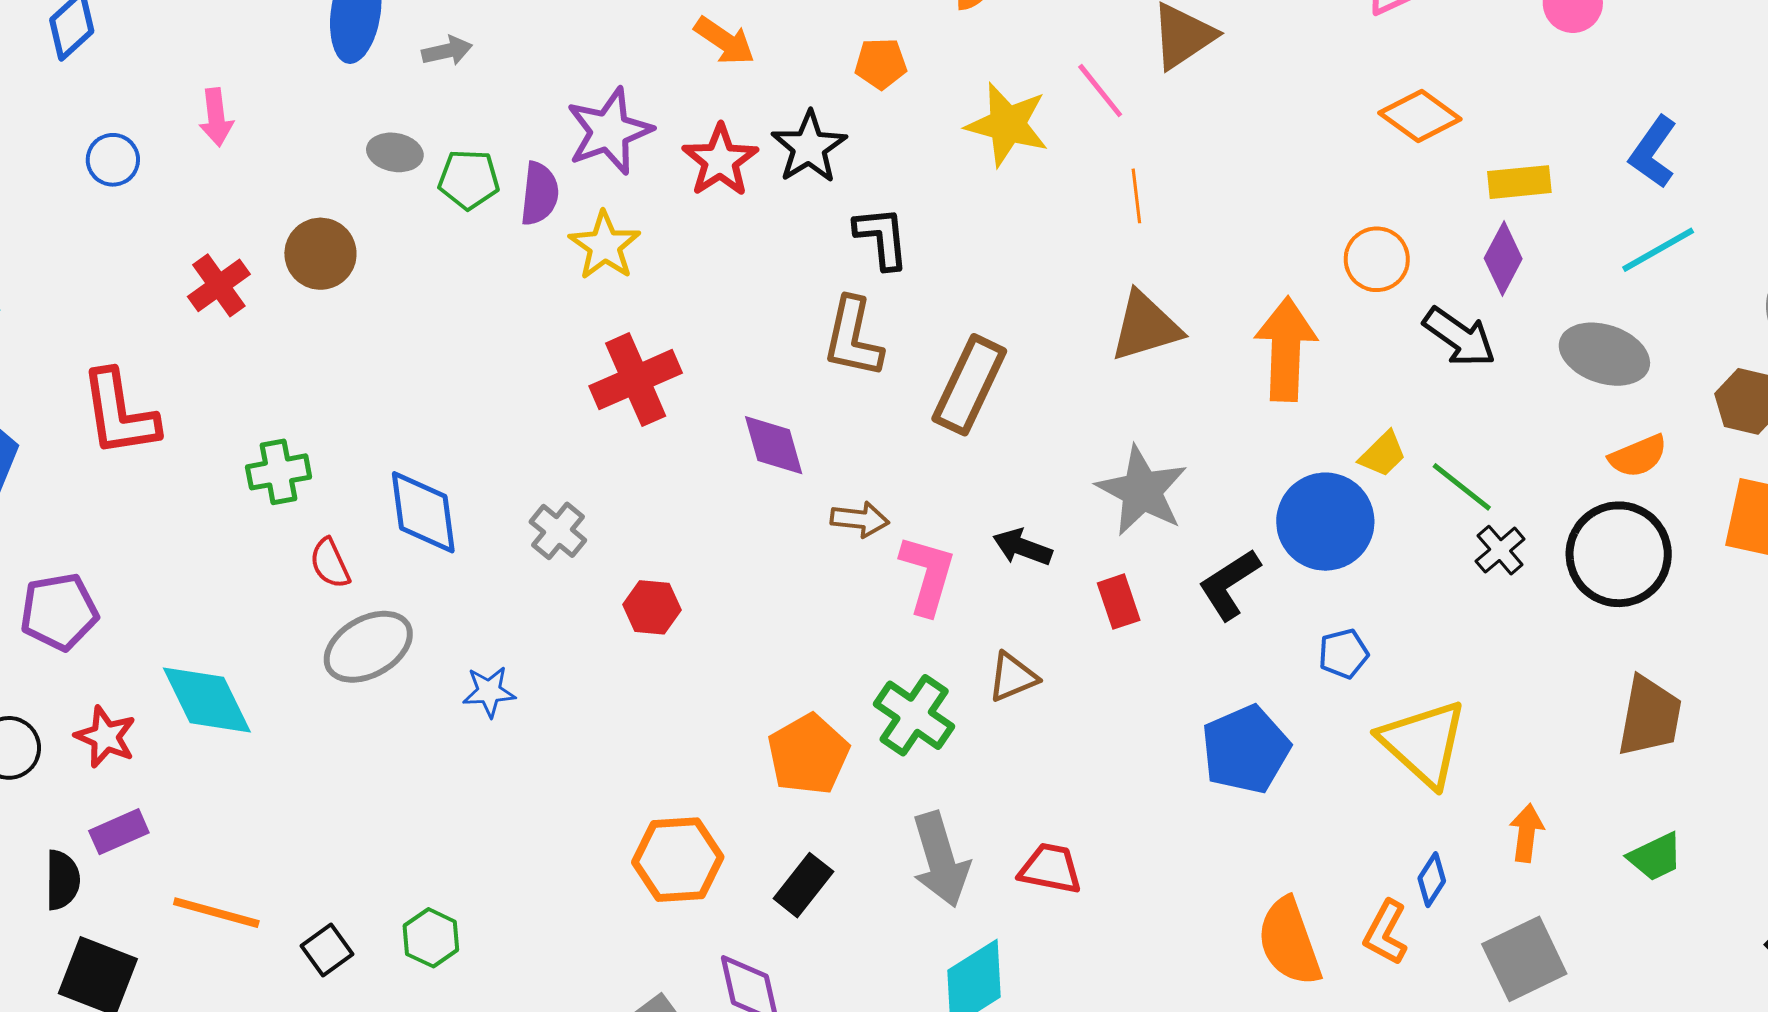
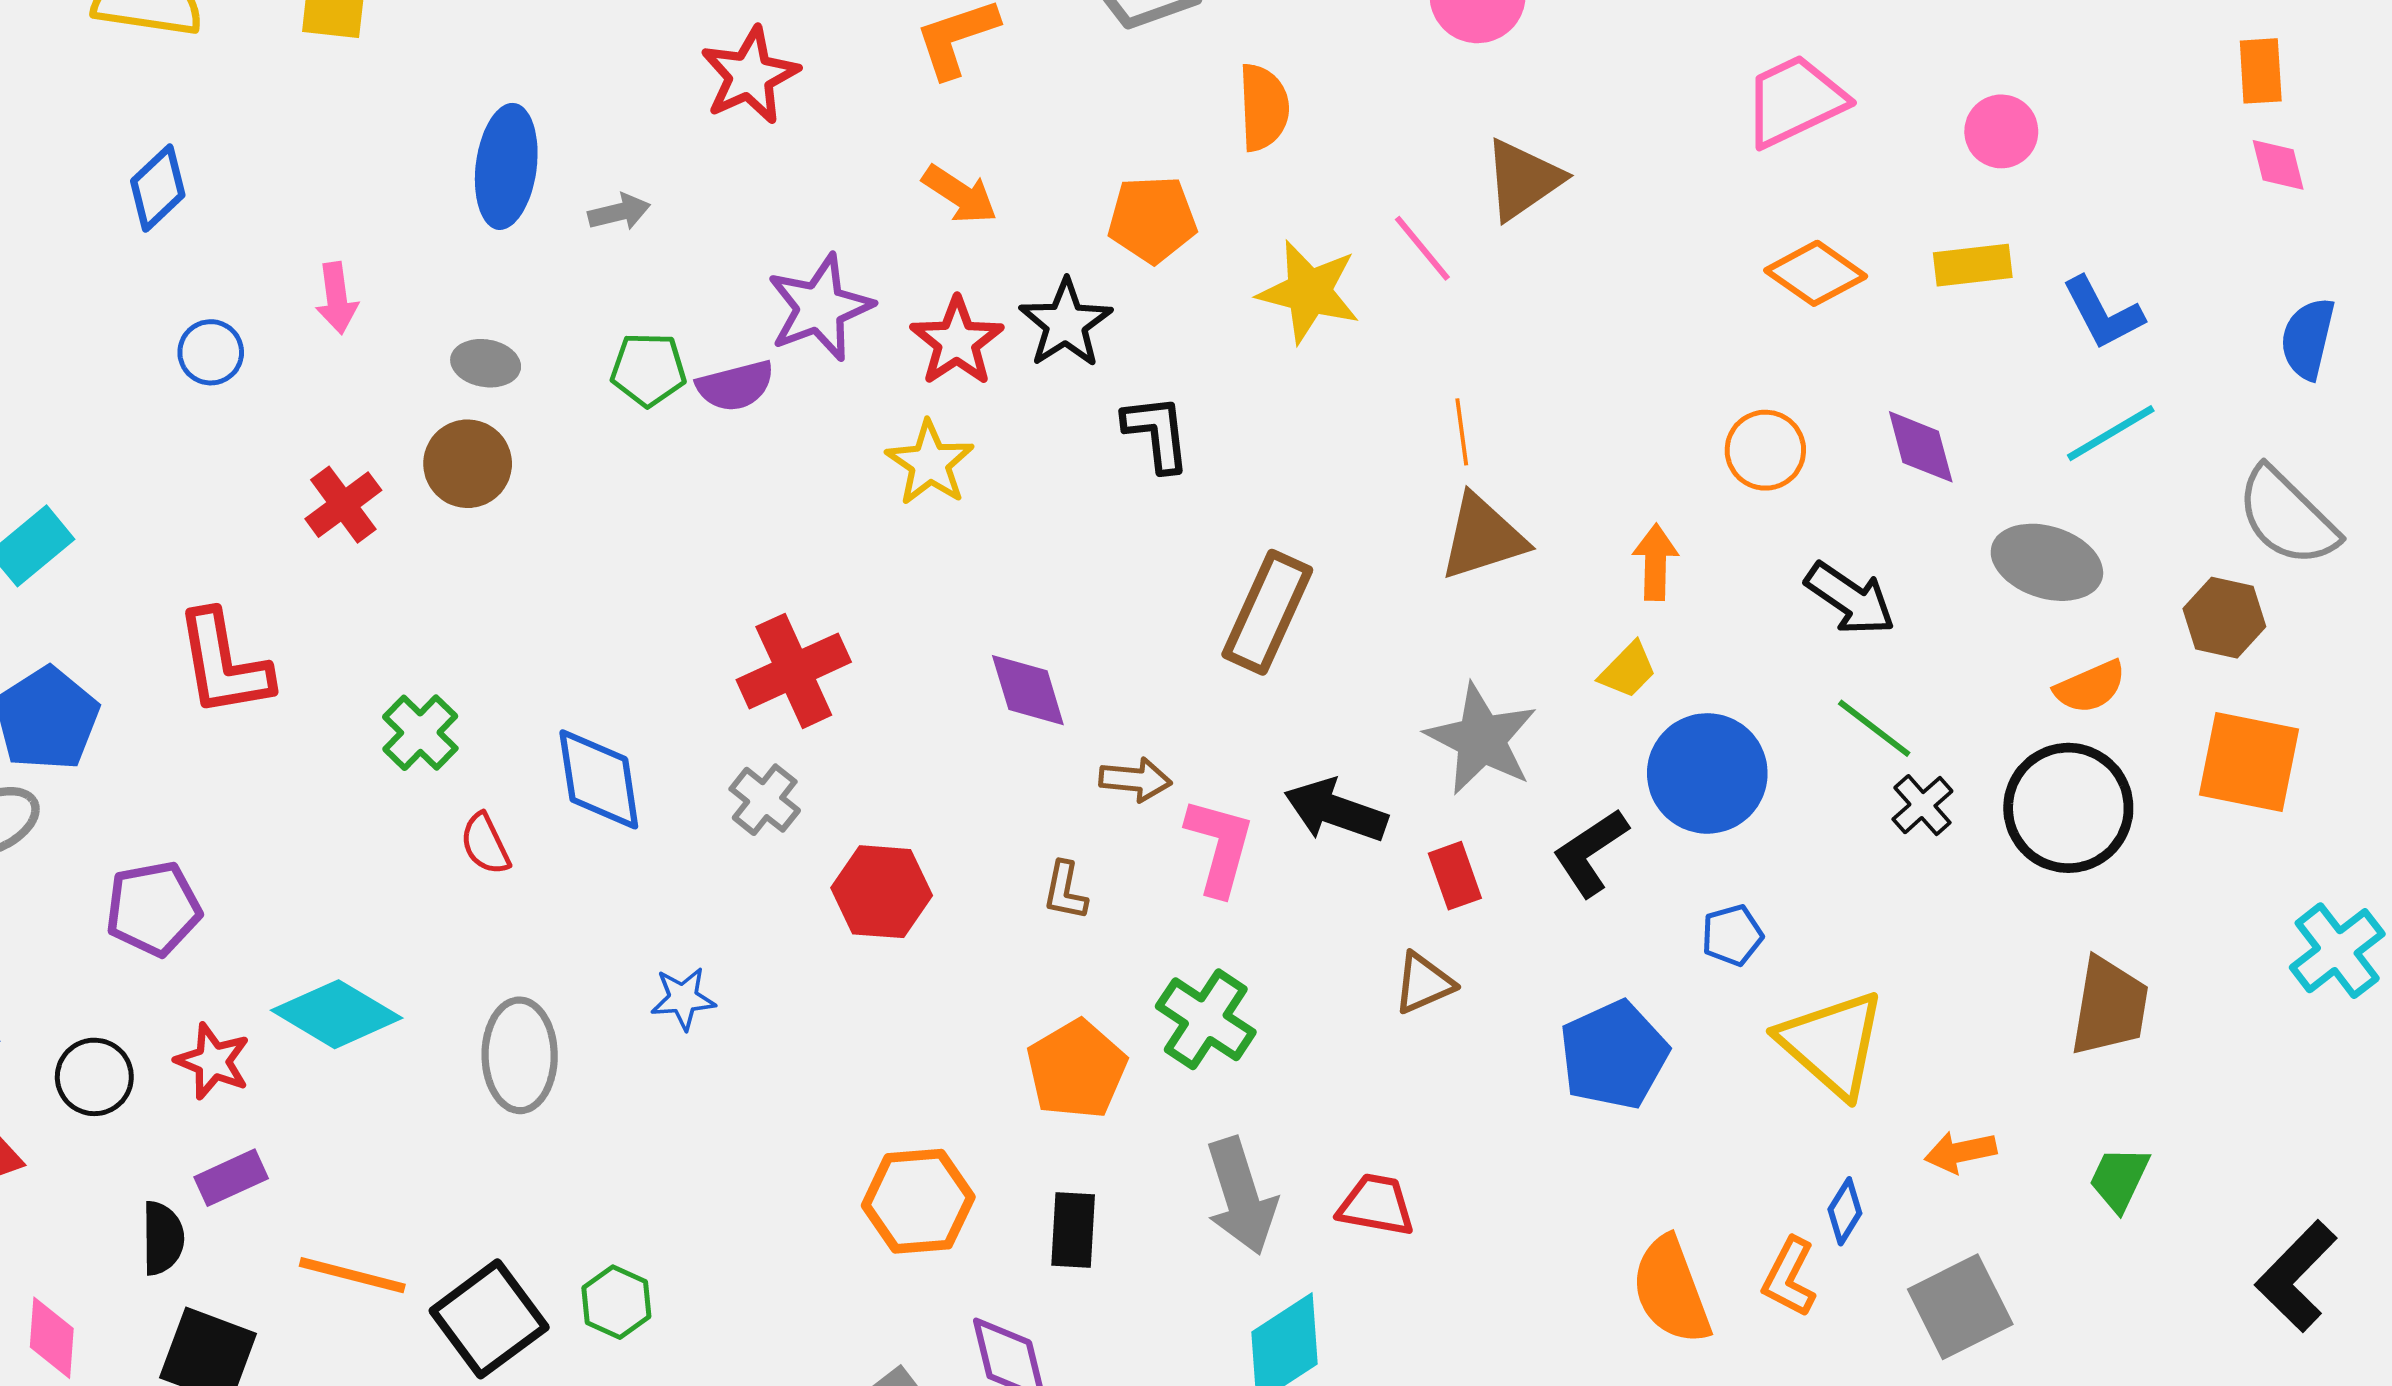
orange pentagon: (881, 64) -> (1152, 219), size x1.4
gray ellipse: (395, 152) -> (486, 363), moved
blue L-shape: (1653, 152) -> (2103, 313), turned -62
yellow rectangle: (1519, 182) -> (1973, 265), moved
purple semicircle: (539, 194) -> (735, 386), turned 70
orange line: (1136, 196) -> (1462, 432), moved
yellow star: (605, 246) -> (930, 463), moved
purple diamond: (1503, 259) -> (1921, 447), turned -42
brown L-shape: (853, 337) -> (1065, 891), moved, size x0.6
black arrow: (1459, 337) -> (1850, 599), moved
orange arrow: (1286, 349) -> (1655, 562), size x0.6
red cross: (636, 380) -> (794, 671), moved
yellow trapezoid: (1383, 454) -> (1628, 670), moved
green cross: (279, 472) -> (420, 733), turned -34
black arrow: (1022, 547) -> (1336, 811), size x1.4
red hexagon: (652, 607) -> (882, 892), size x1.4
gray ellipse: (368, 647) -> (520, 1055), moved, turned -60
brown triangle: (1013, 677) -> (1424, 983), moved
cyan diamond: (207, 700) -> (337, 1014), turned -32
orange arrow: (1527, 833) -> (1960, 1152), turned -108
green trapezoid: (1655, 857) -> (2119, 1179), turned 142
black rectangle: (803, 885) -> (1073, 1230), turned -34
black square: (327, 950) -> (489, 1319), size x1.8

